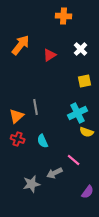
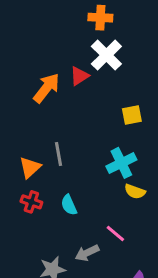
orange arrow: (21, 45) -> (46, 88), moved
white cross: (81, 49) -> (106, 55), moved, size x1.5

